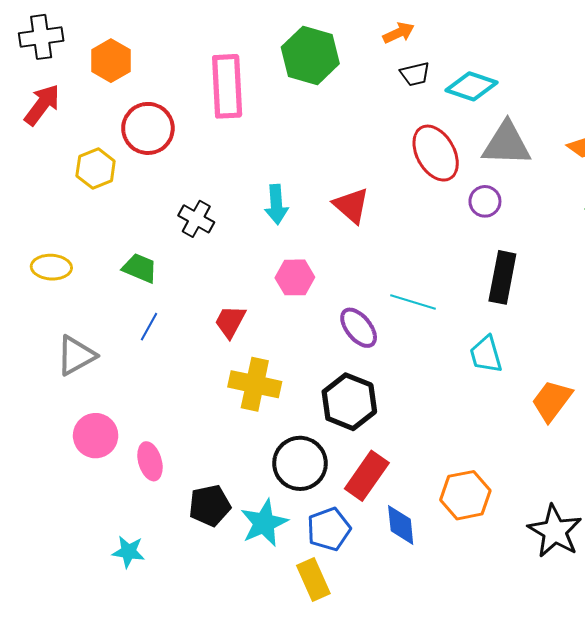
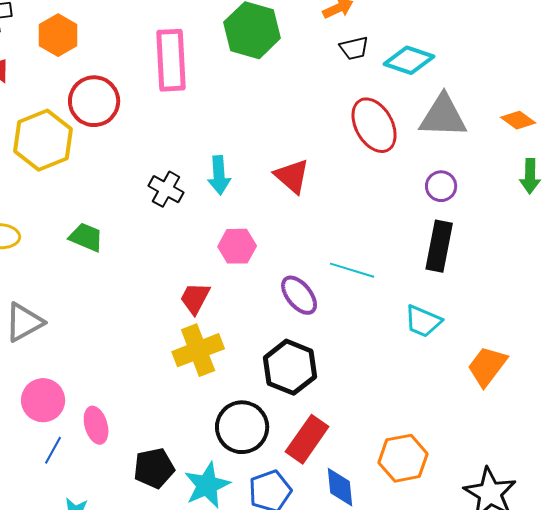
yellow hexagon: (96, 168) -> (43, 140), size x1.5
purple circle: (485, 201) -> (441, 186), moved
black cross: (196, 219) -> (166, 189), moved
red trapezoid: (230, 322) -> (195, 298), moved
blue line: (149, 327) -> (53, 450), moved
cyan trapezoid: (486, 354) -> (423, 321), turned -51
yellow cross: (255, 384) -> (198, 350), turned -33

